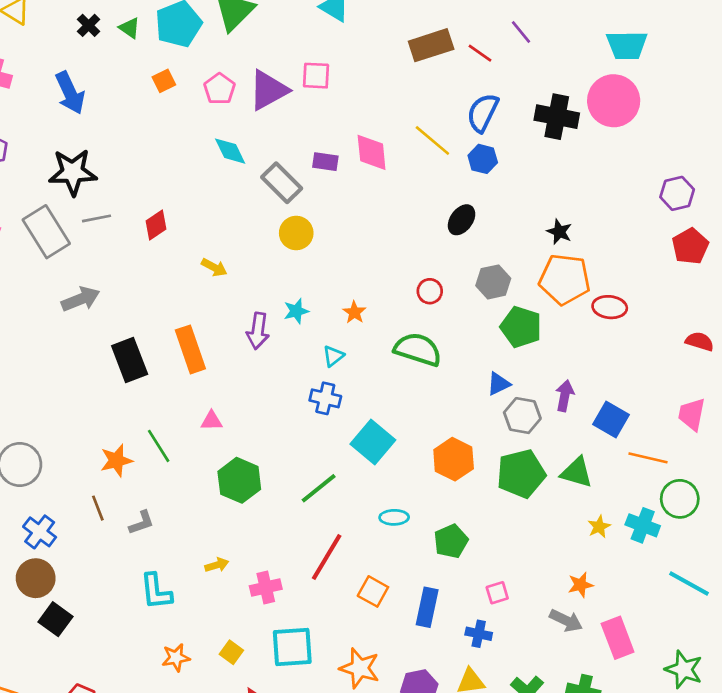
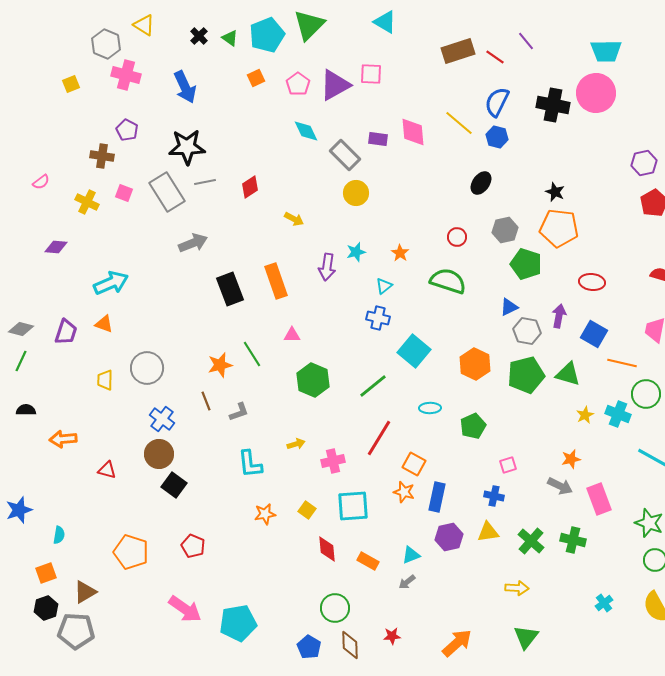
red ellipse: (610, 307) -> (592, 282), moved
blue rectangle: (427, 607) -> (437, 497), moved
orange star: (360, 668) -> (404, 492), moved, size x0.7

